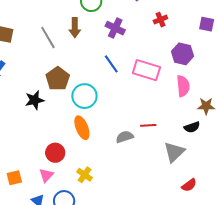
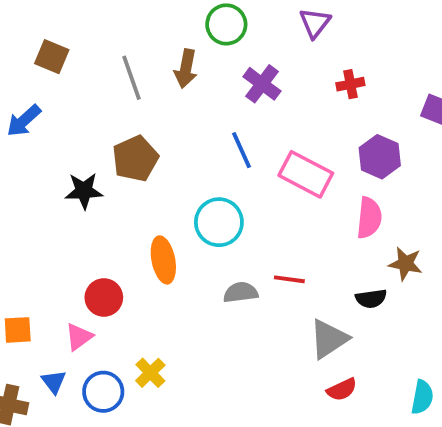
cyan circle: (84, 96) -> (219, 222), moved
yellow cross: (85, 175) -> (150, 373), moved
red semicircle: (189, 185) -> (342, 390), moved

